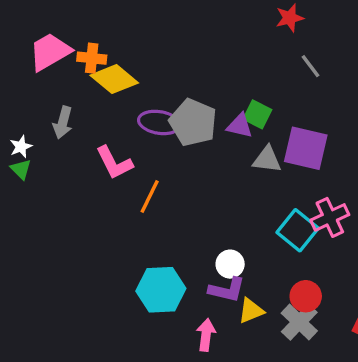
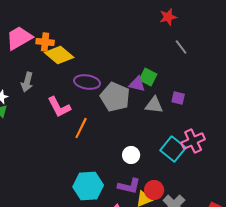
gray pentagon: (193, 122) -> (115, 97), moved
purple square: (306, 148) -> (178, 98), size x0.5
white circle: (230, 264) -> (131, 155), moved
red circle: (306, 296) -> (154, 190), moved

